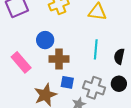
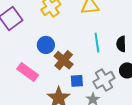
brown cross: (59, 59) -> (64, 60), turned -36
gray cross: (94, 88) -> (104, 80), turned -35

